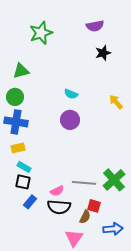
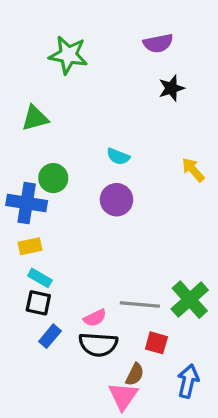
green star: (41, 33) -> (68, 55), turned 30
green circle: (15, 97) -> (53, 178), moved
brown semicircle: (85, 217) -> (135, 374), moved
blue arrow: (113, 229) -> (188, 381), turned -72

